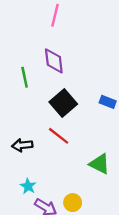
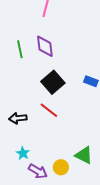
green line: (25, 77) -> (20, 49), moved
green triangle: (100, 164) -> (84, 155), moved

